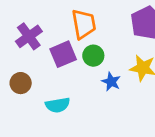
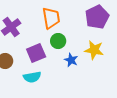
purple square: (63, 54) -> (36, 53), moved

